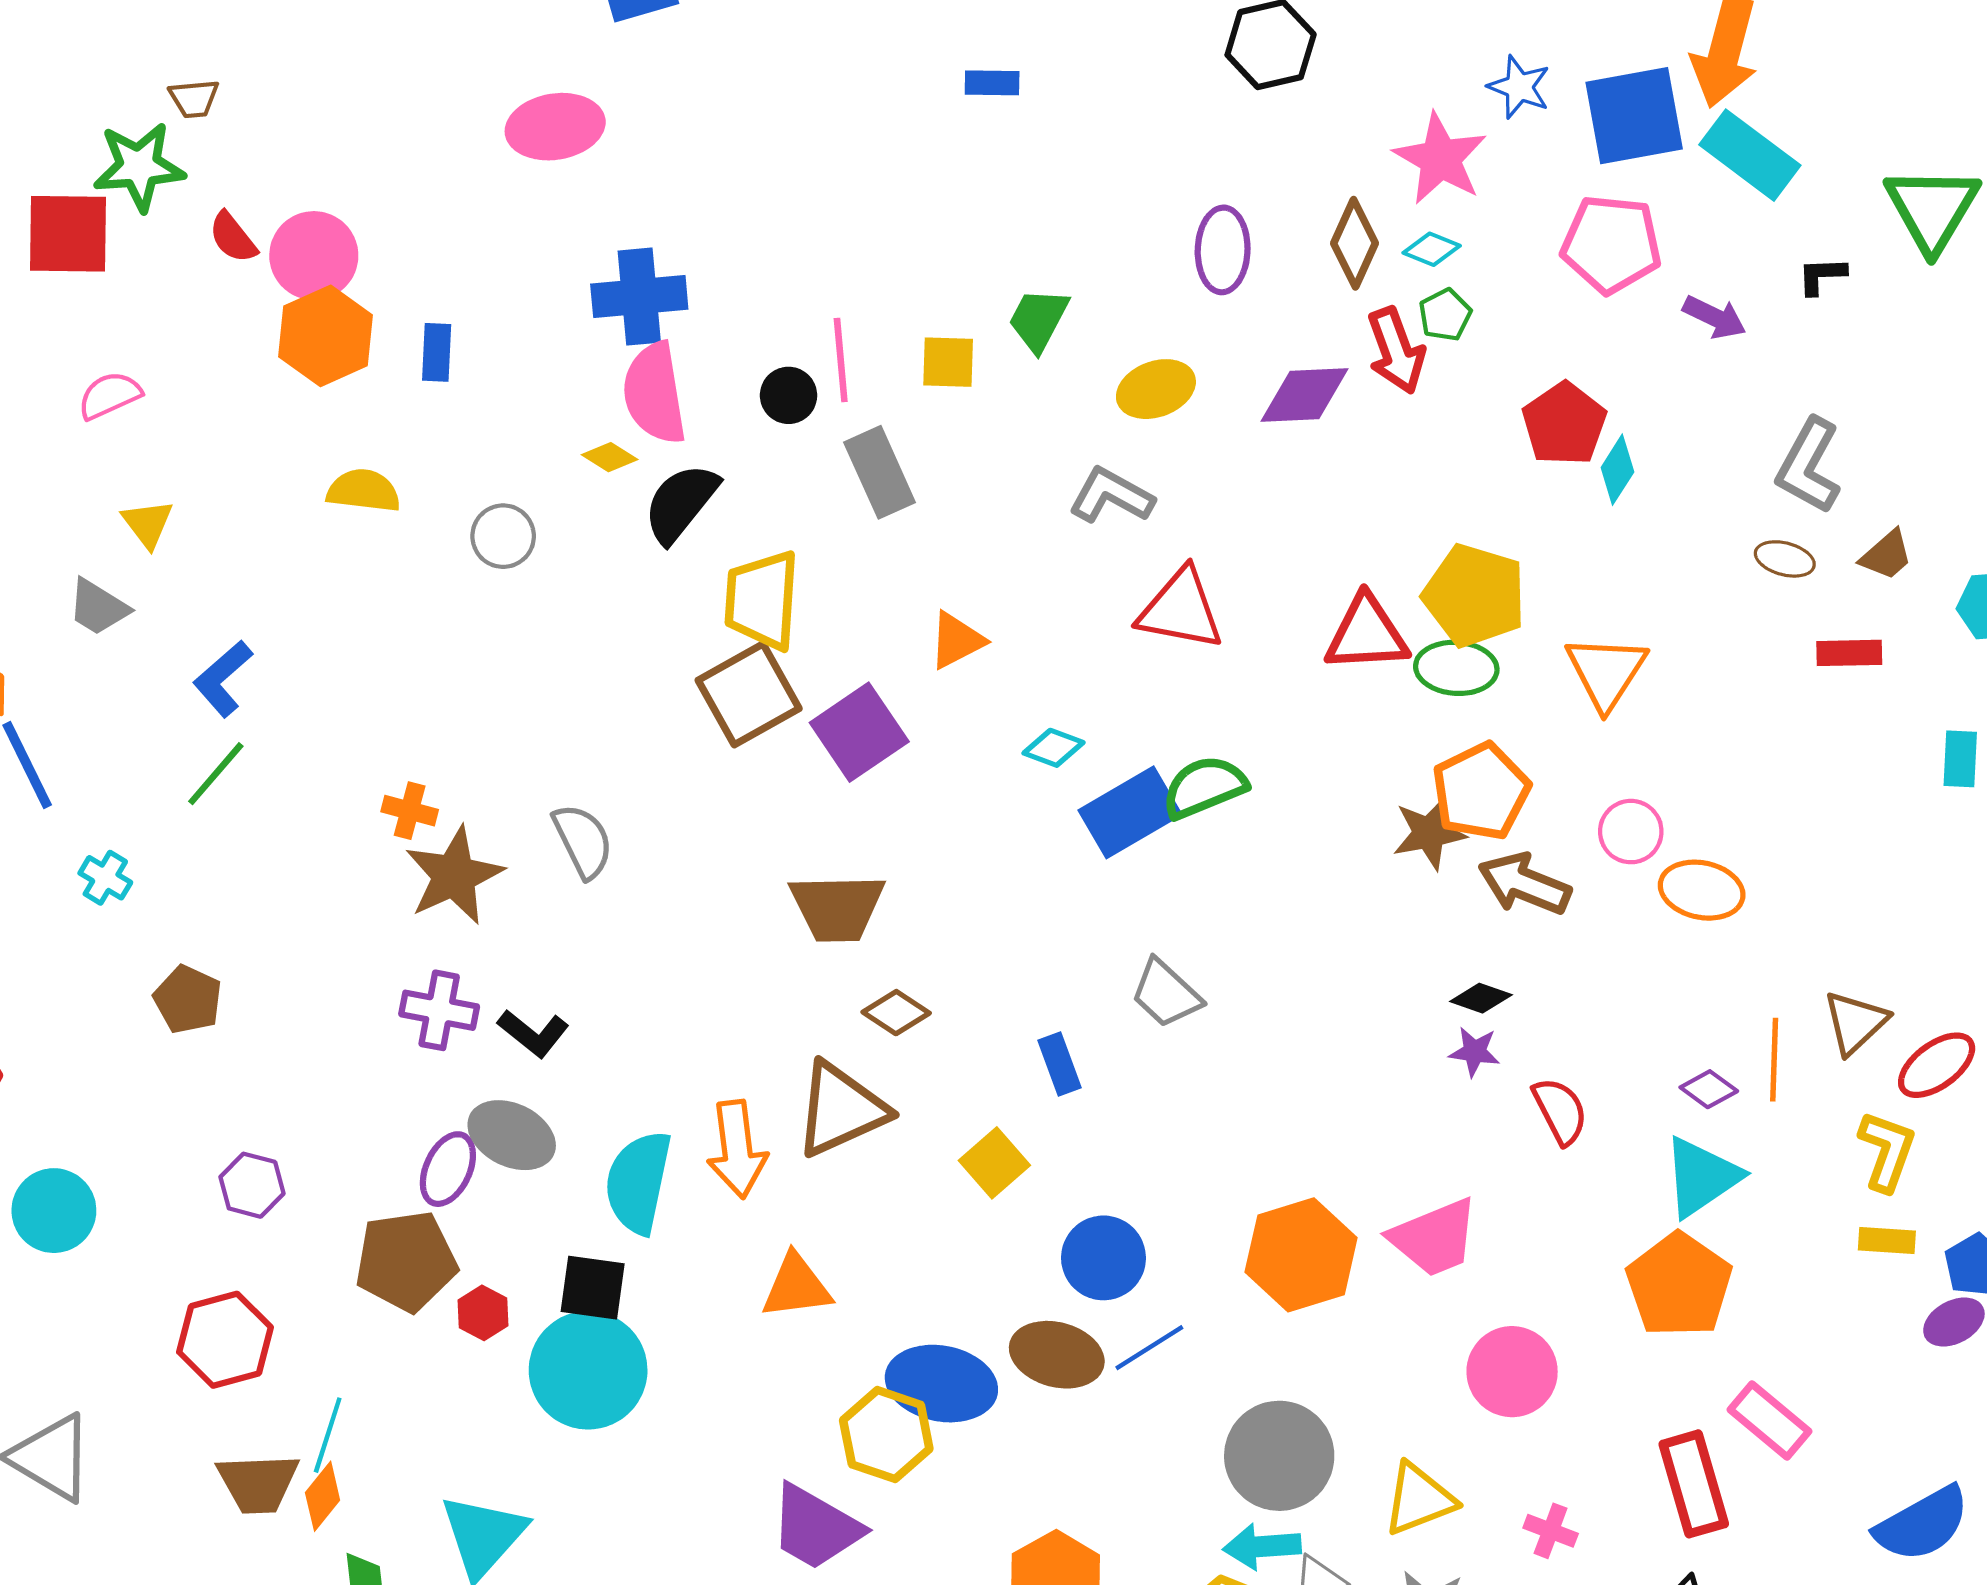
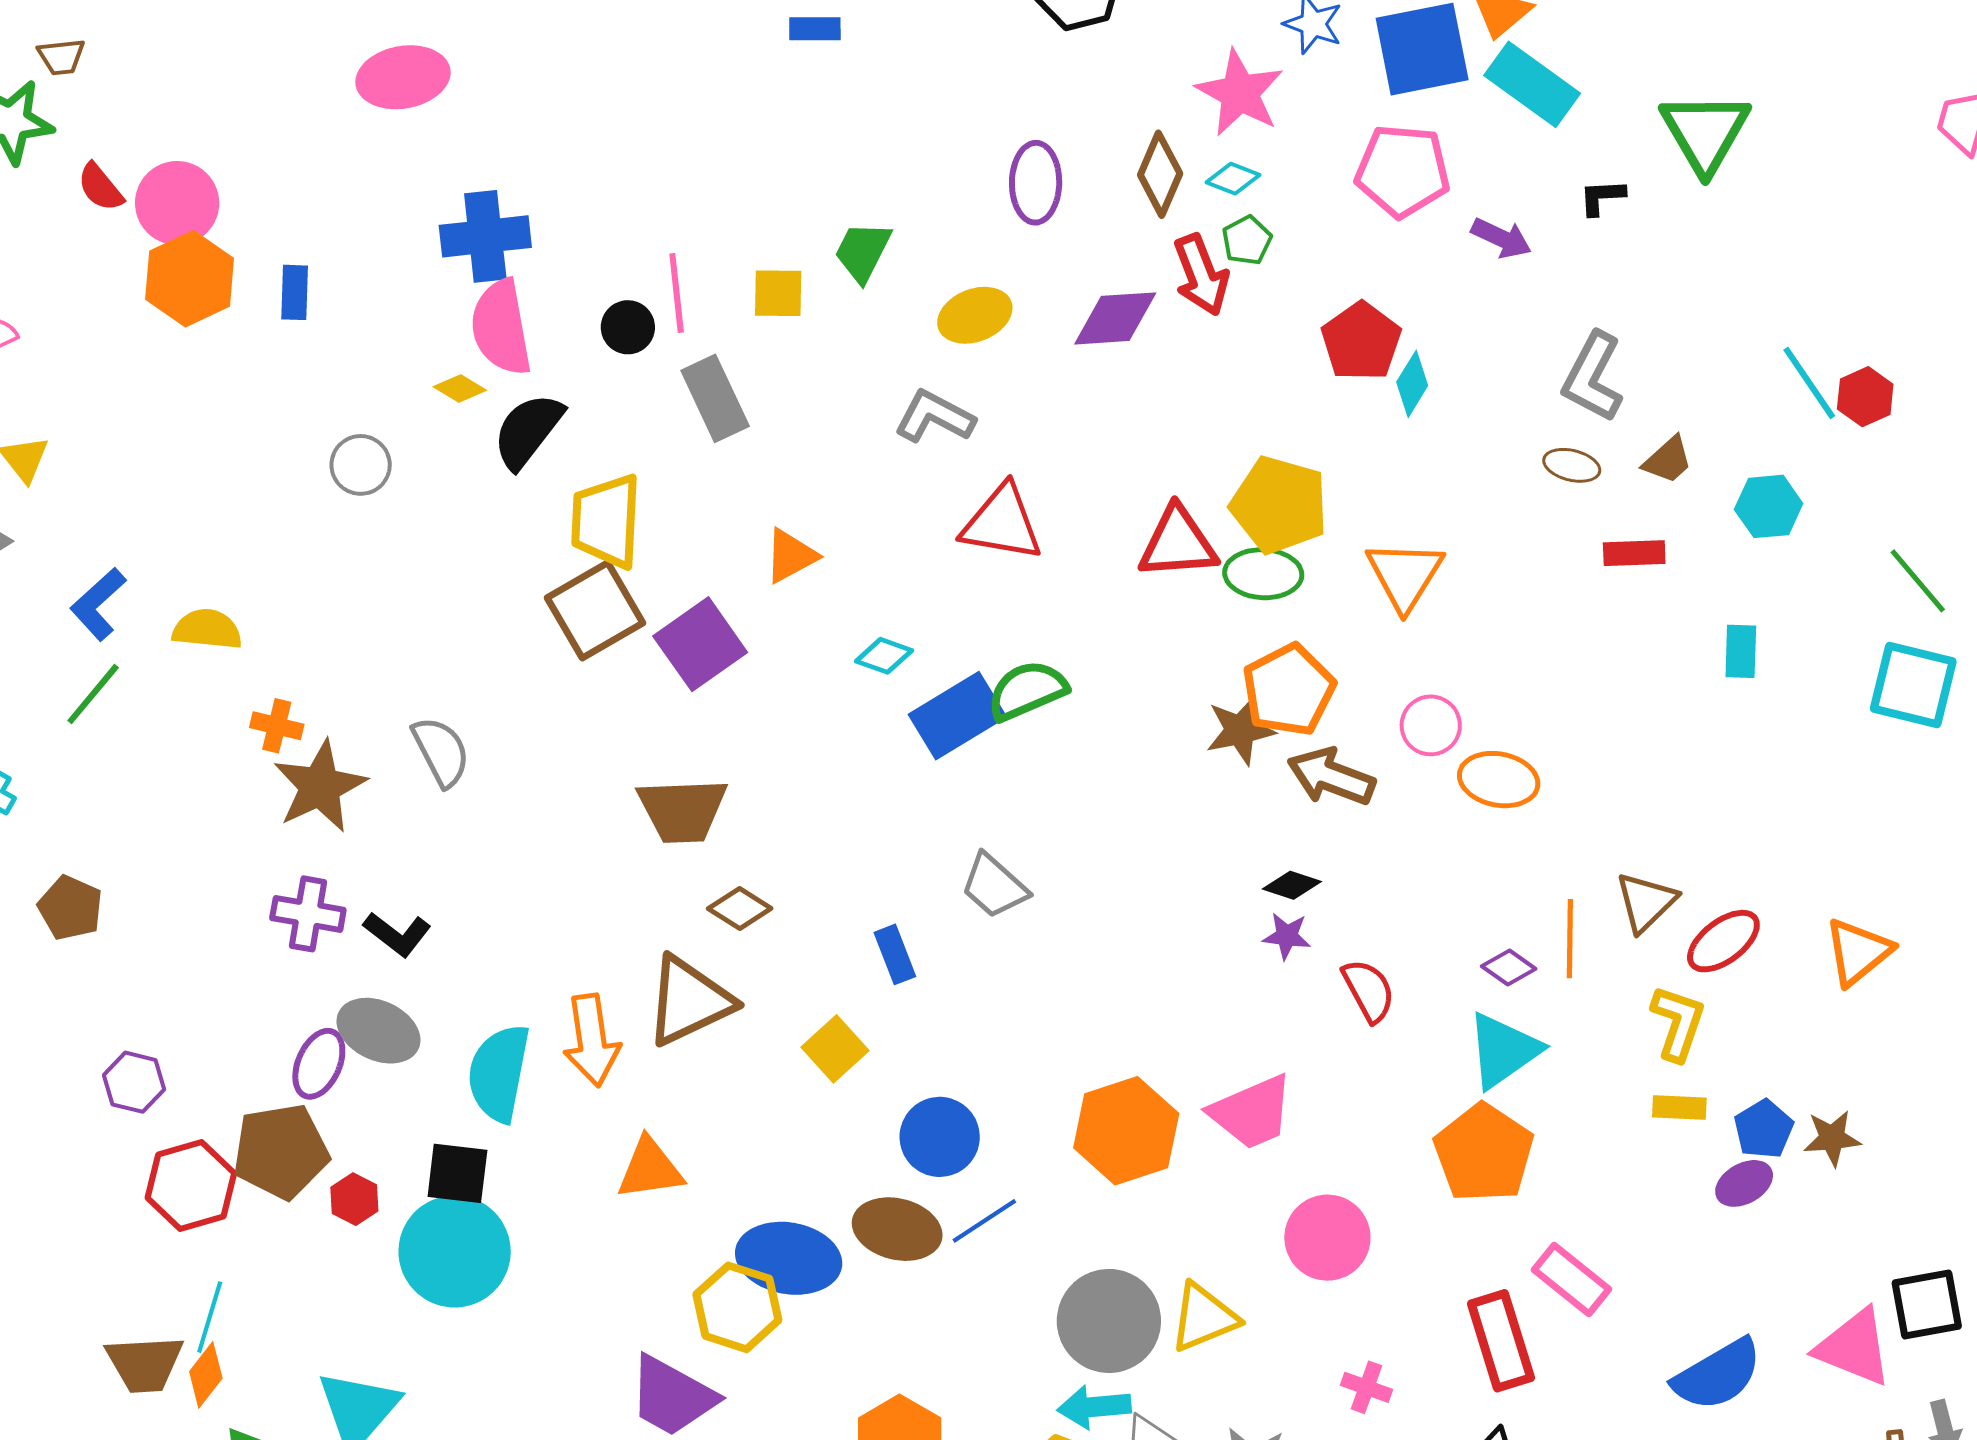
yellow semicircle: (364, 491) -> (207, 629), moved
red hexagon: (225, 1340) -> (191, 1185), moved
yellow triangle: (1419, 1499) -> (1204, 1318), moved

